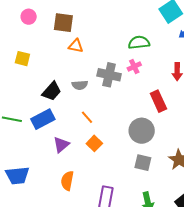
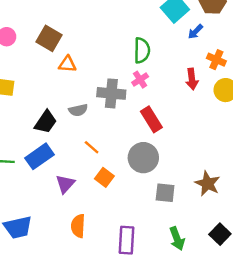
brown square: (63, 23) -> (49, 38), turned 30
green semicircle: (139, 43) -> (142, 50), turned 105
red rectangle: (158, 101) -> (151, 119), moved
gray circle: (142, 131) -> (143, 158), moved

